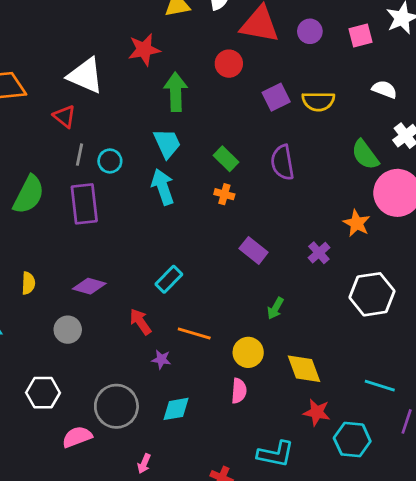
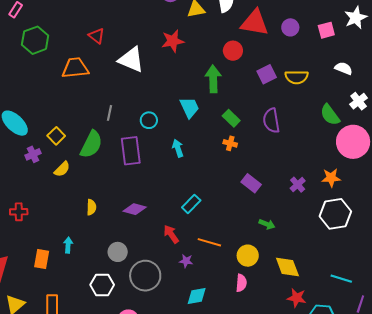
green arrow: (176, 92) -> (213, 79), moved
red triangle: (64, 116) -> (97, 36), moved
gray line: (80, 155) -> (110, 113), moved
cyan arrow: (163, 187) -> (178, 148), moved, size x0.7
orange star: (357, 223) -> (331, 178), moved, turned -30
green arrow: (275, 308) -> (267, 224), turned -98
gray circle: (68, 330) -> (118, 252), moved
gray circle: (116, 406) -> (145, 276), moved

